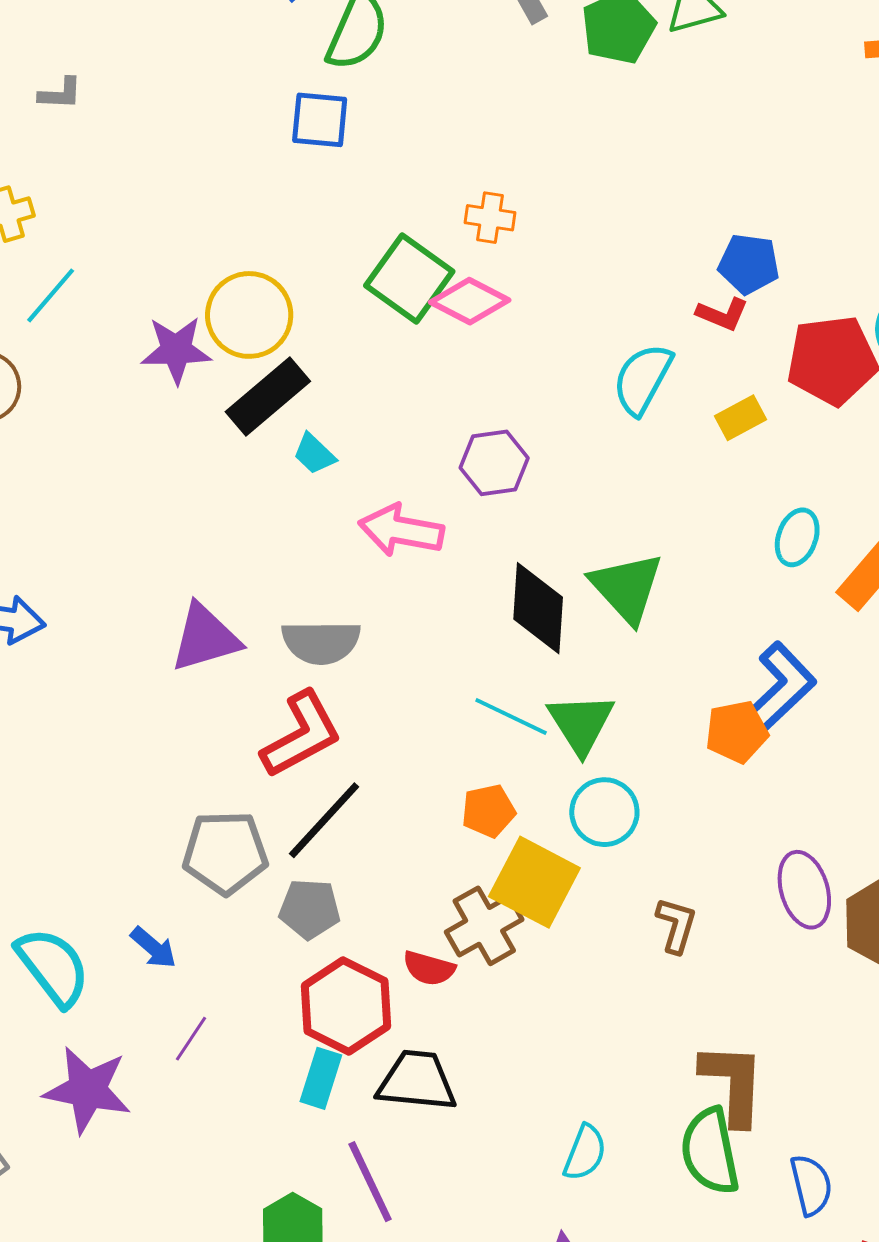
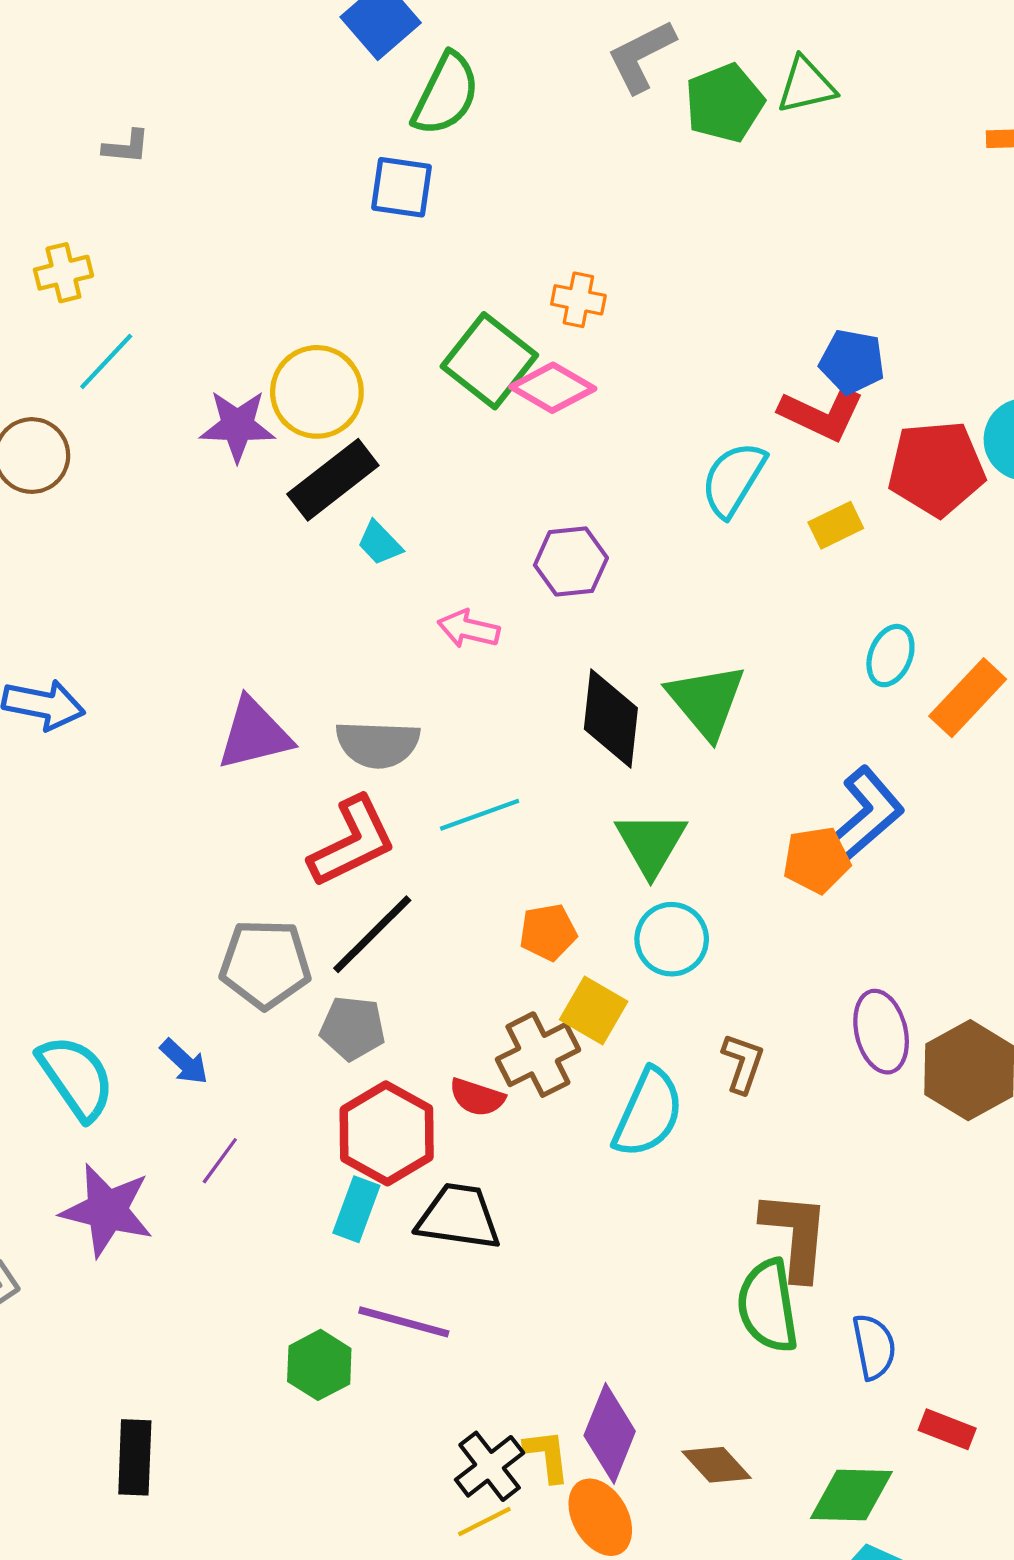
red L-shape: (722, 314) -> (822, 414), size x1.5
pink arrow: (401, 530) -> (469, 629), size x0.7
cyan line: (511, 716) -> (480, 815), moved, turned -48
yellow square: (534, 882) -> (594, 1011), size x0.7
cyan semicircle: (585, 1153) -> (648, 1113), moved, size x1.5
purple line: (370, 1182) -> (404, 1322), turned -52

